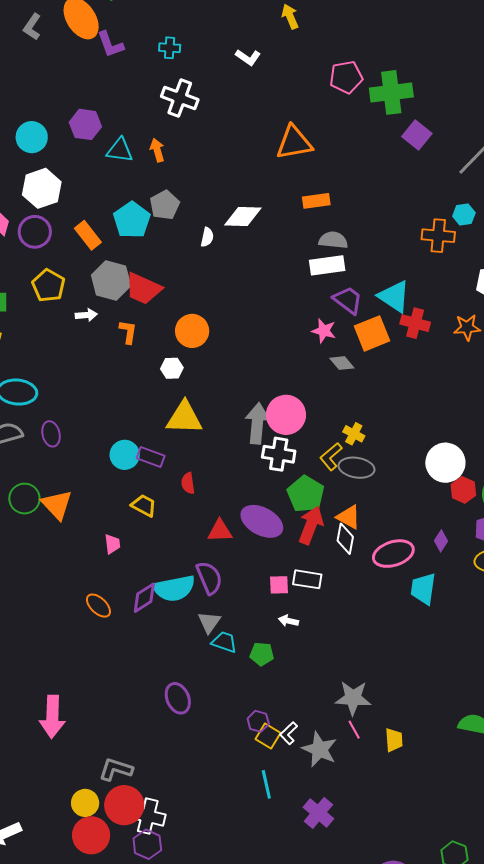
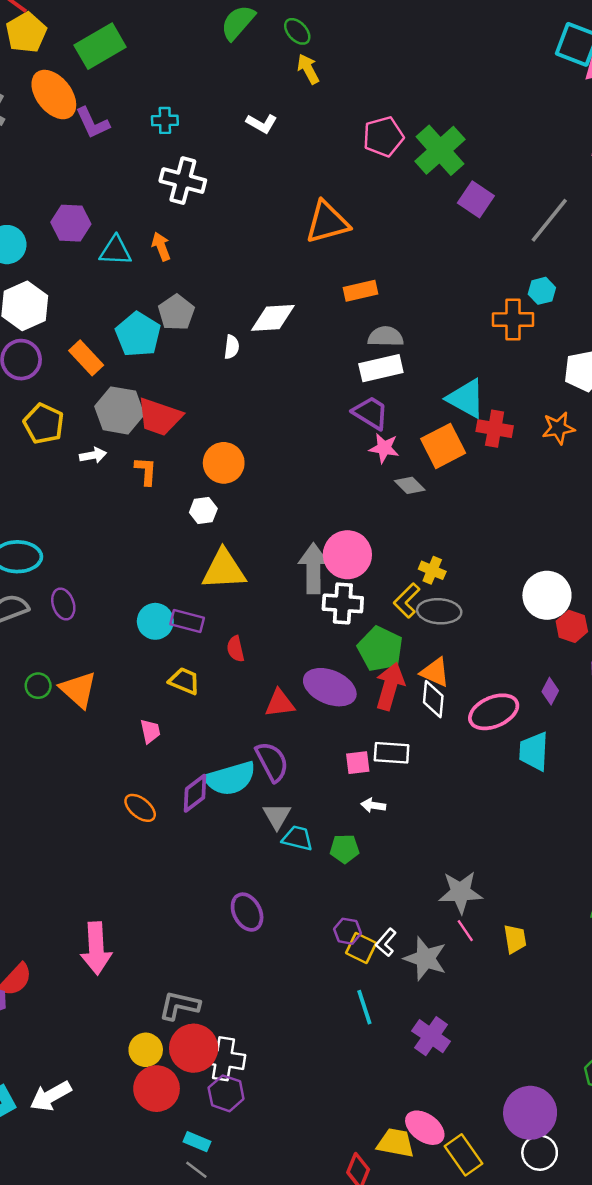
green cross: (391, 92) -> (440, 150), turned -30
purple trapezoid: (348, 300) -> (371, 413), moved
green circle: (24, 499) -> (38, 686), size x0.7

